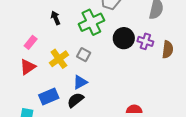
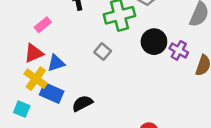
yellow cross: (59, 59) -> (36, 79), moved, turned -30
blue triangle: (80, 82) -> (56, 63), moved
blue rectangle: (49, 96) -> (52, 93), turned 36

